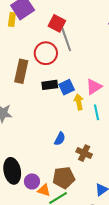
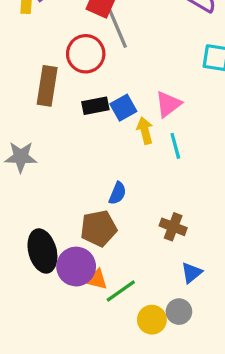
brown cross: (84, 153) -> (173, 227), moved
brown pentagon: (64, 178) -> (99, 228), moved
purple circle: (32, 181) -> (76, 267), size x1.5

